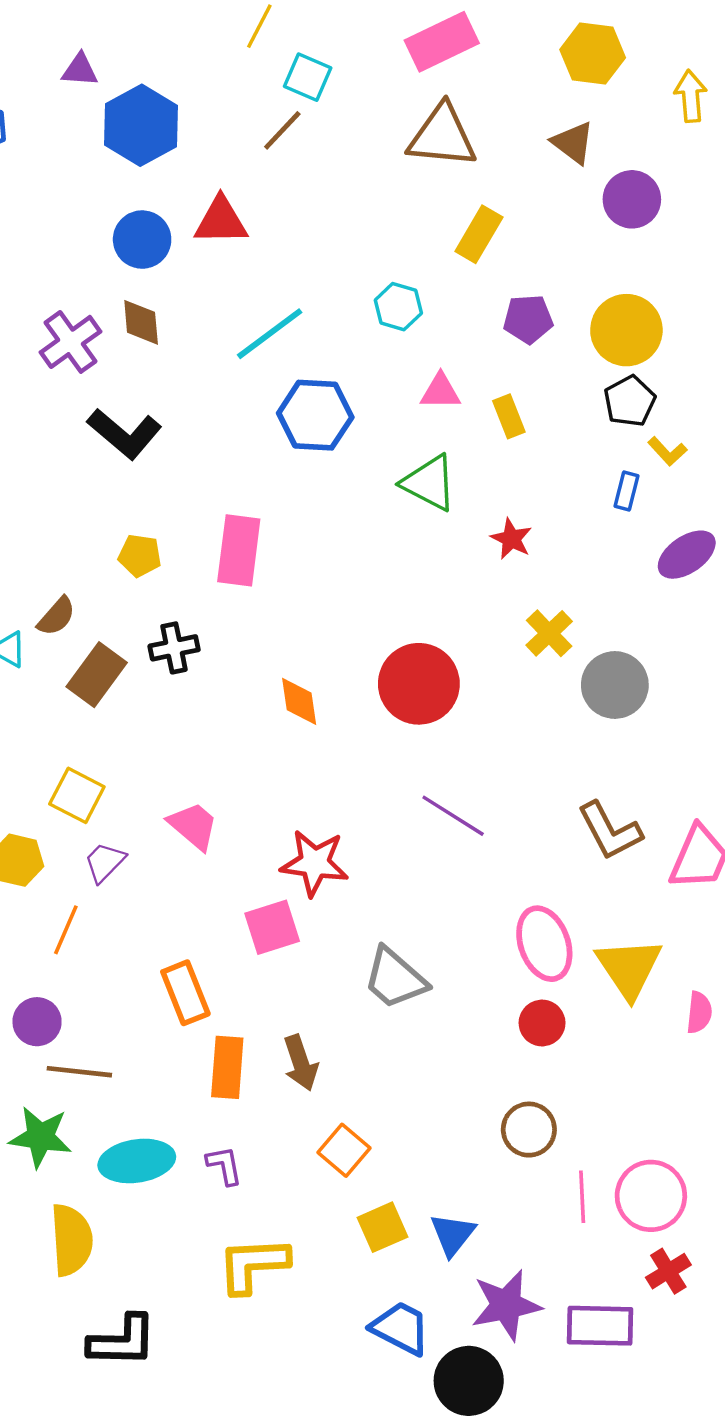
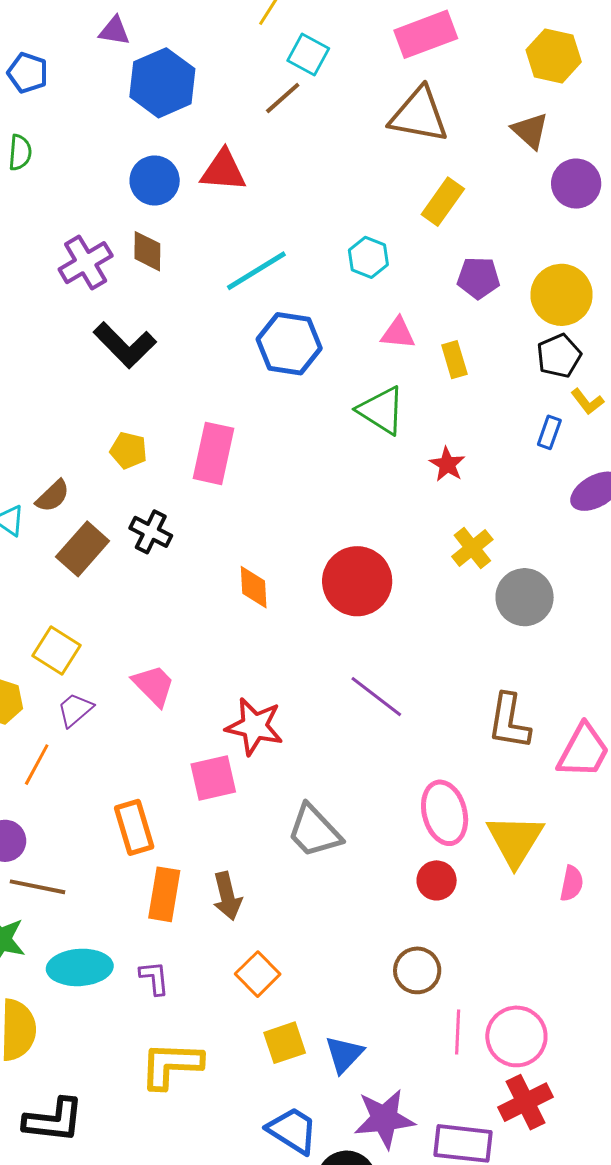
black cross: (174, 648) -> (151, 532), turned 33
brown L-shape: (610, 831) -> (509, 721), turned 32
red cross: (668, 1271) -> (526, 1102), size x1.4

